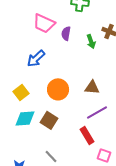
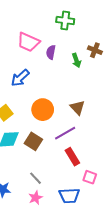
brown triangle: (92, 87) -> (77, 108), turned 42
purple line: (97, 112) -> (65, 133), moved

